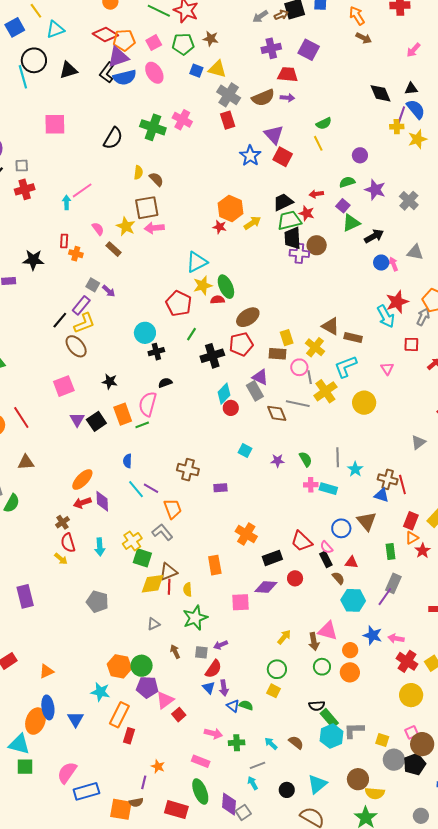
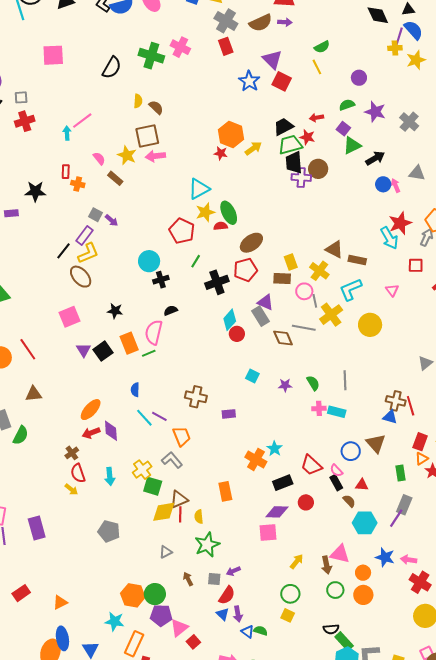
cyan star: (355, 469) -> (274, 449), moved
pink square: (241, 602) -> (268, 532), moved

